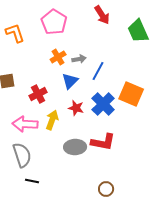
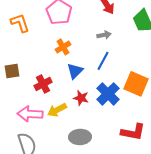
gray arrow: (79, 59) -> (104, 35), moved
yellow arrow: (52, 120) -> (57, 110), turned -138
red L-shape: (103, 142) -> (133, 132), moved

